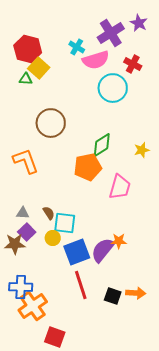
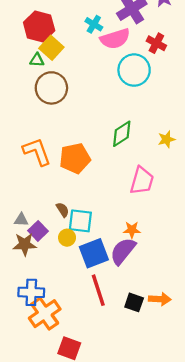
brown circle: (51, 123) -> (51, 88), moved
orange pentagon: (88, 167) -> (75, 158), moved
gray triangle: (23, 213) -> (21, 220), moved
orange star: (119, 241) -> (132, 230), moved

